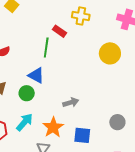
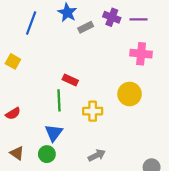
yellow cross: (81, 16) -> (93, 111), moved
blue triangle: (36, 75) -> (54, 133), turned 48

